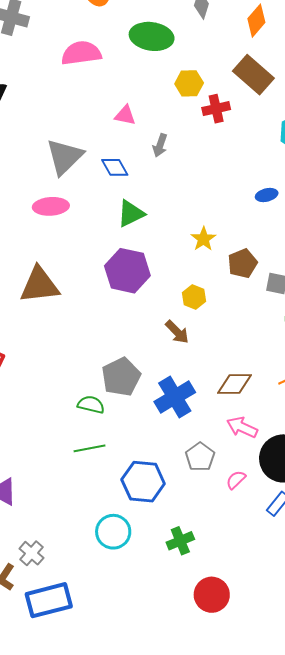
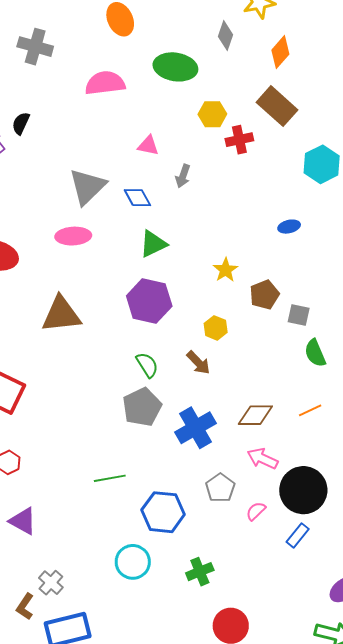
green semicircle: (91, 405) -> (147, 365), moved, turned 44

